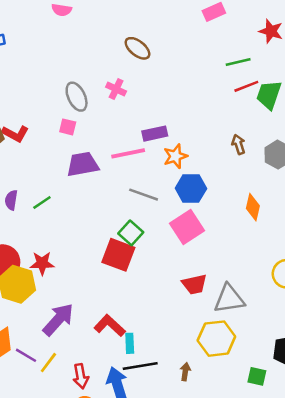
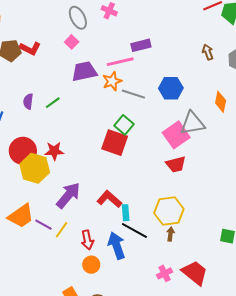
pink square: (68, 127) -> (72, 42), turned 32
orange star: (175, 156) -> (112, 81), moved
pink square: (187, 227) -> (176, 135), moved
gray triangle: (229, 299) -> (193, 123), moved
yellow hexagon: (216, 339) -> (169, 211), moved
black line: (140, 366) -> (134, 231), turned 40

